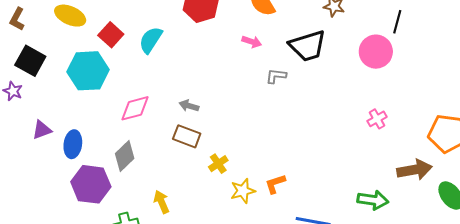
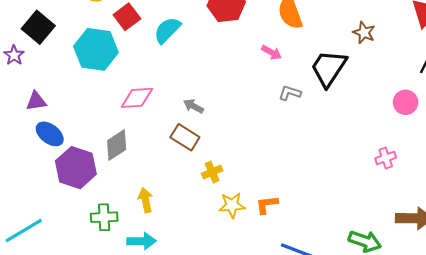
black trapezoid: (308, 46) -> (329, 68), turned 129
pink circle: (376, 52) -> (406, 102), moved, size x0.7
blue ellipse: (73, 144) -> (50, 134), moved, turned -72

